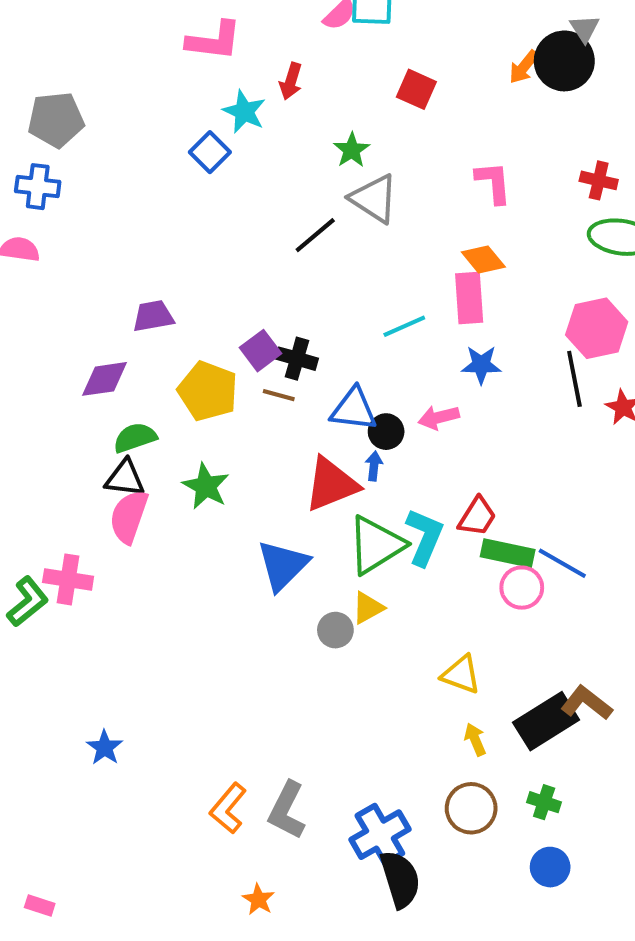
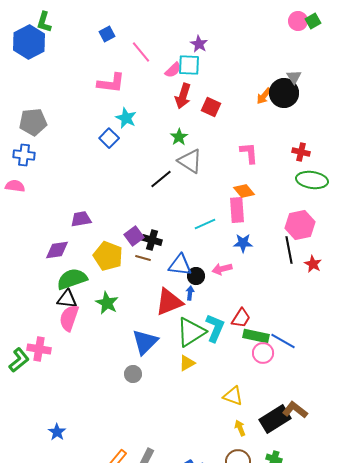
red arrow: (291, 81) -> (183, 96), moved, size x1.4
green semicircle: (135, 438) -> (72, 279), size x1.4
gray circle: (335, 630) -> (133, 374), moved

